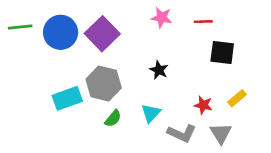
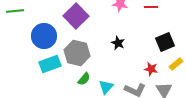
blue circle: (61, 32) -> (44, 36), moved
black square: (222, 53) -> (165, 42), moved, turned -30
cyan triangle: (151, 113) -> (106, 87), moved

